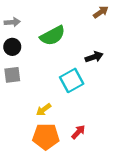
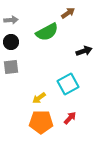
brown arrow: (101, 12) -> (68, 13), moved
cyan square: (72, 80) -> (68, 84), moved

